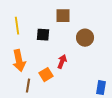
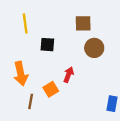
brown square: (63, 16) -> (83, 23), moved
yellow line: (17, 26) -> (25, 23), moved

